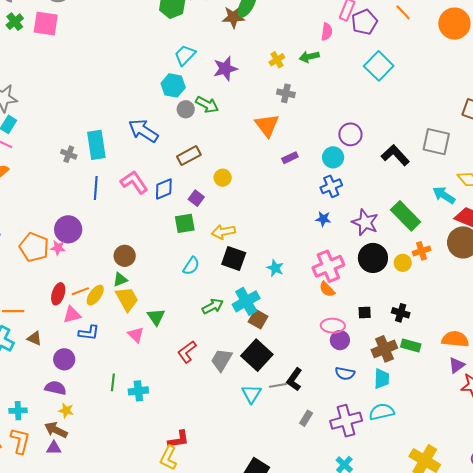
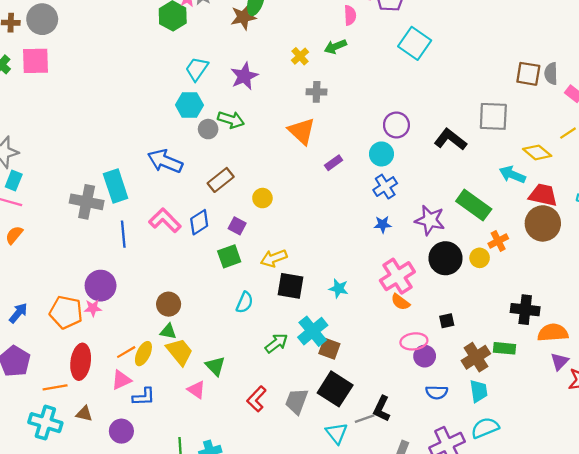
gray cross: (69, 154) -> (87, 202), size x1.8
green triangle: (120, 280) -> (168, 331), turned 42
red ellipse: (58, 294) -> (81, 362), moved, size x1.4
black cross: (401, 313) -> (525, 310), moved, size x1.4

